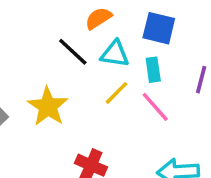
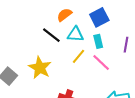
blue square: (159, 28) -> (99, 17), turned -36

